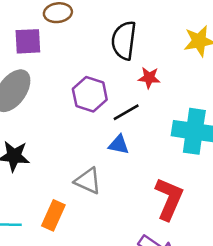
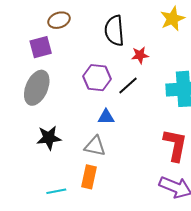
blue triangle: (119, 145) -> (106, 117), moved
gray triangle: (88, 181) -> (95, 146), moved

